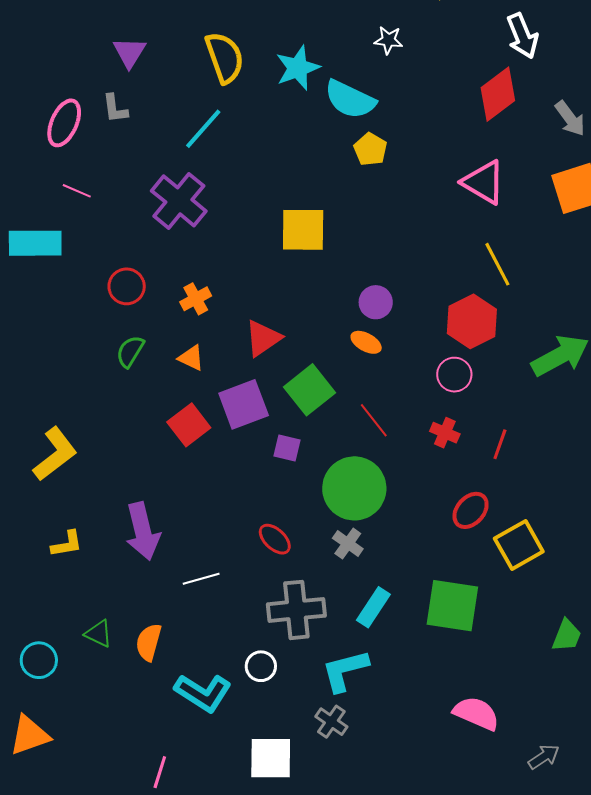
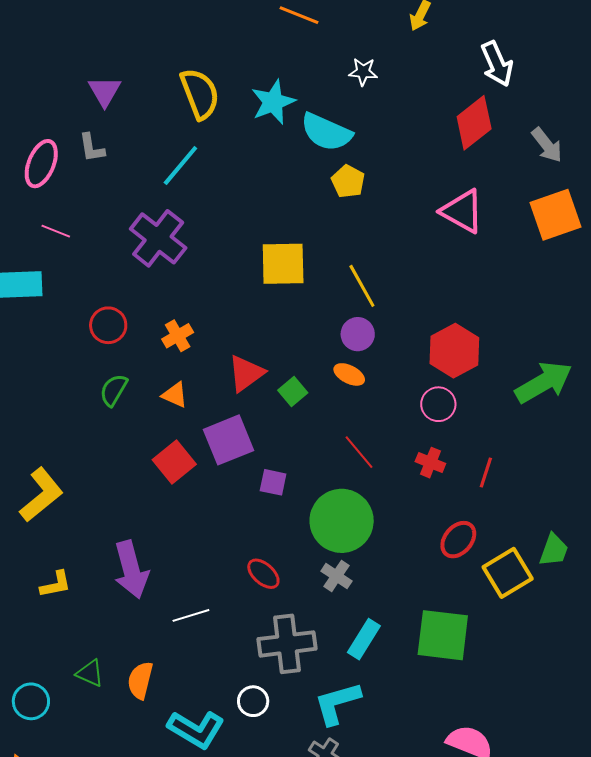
yellow line: (497, 264) -> (362, 286), moved
green square: (309, 390) -> (293, 392), moved, size x0.6
green trapezoid: (567, 636) -> (554, 550), moved

